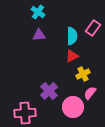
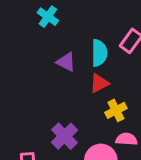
purple triangle: (39, 35) -> (66, 62), moved, turned 32
pink semicircle: (90, 93) -> (127, 139), turned 56

